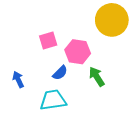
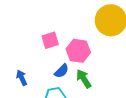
green arrow: (97, 77) -> (84, 79), moved

